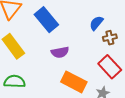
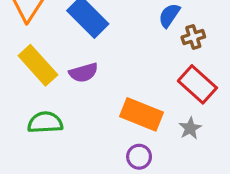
purple semicircle: (60, 52) -> (83, 73), moved

